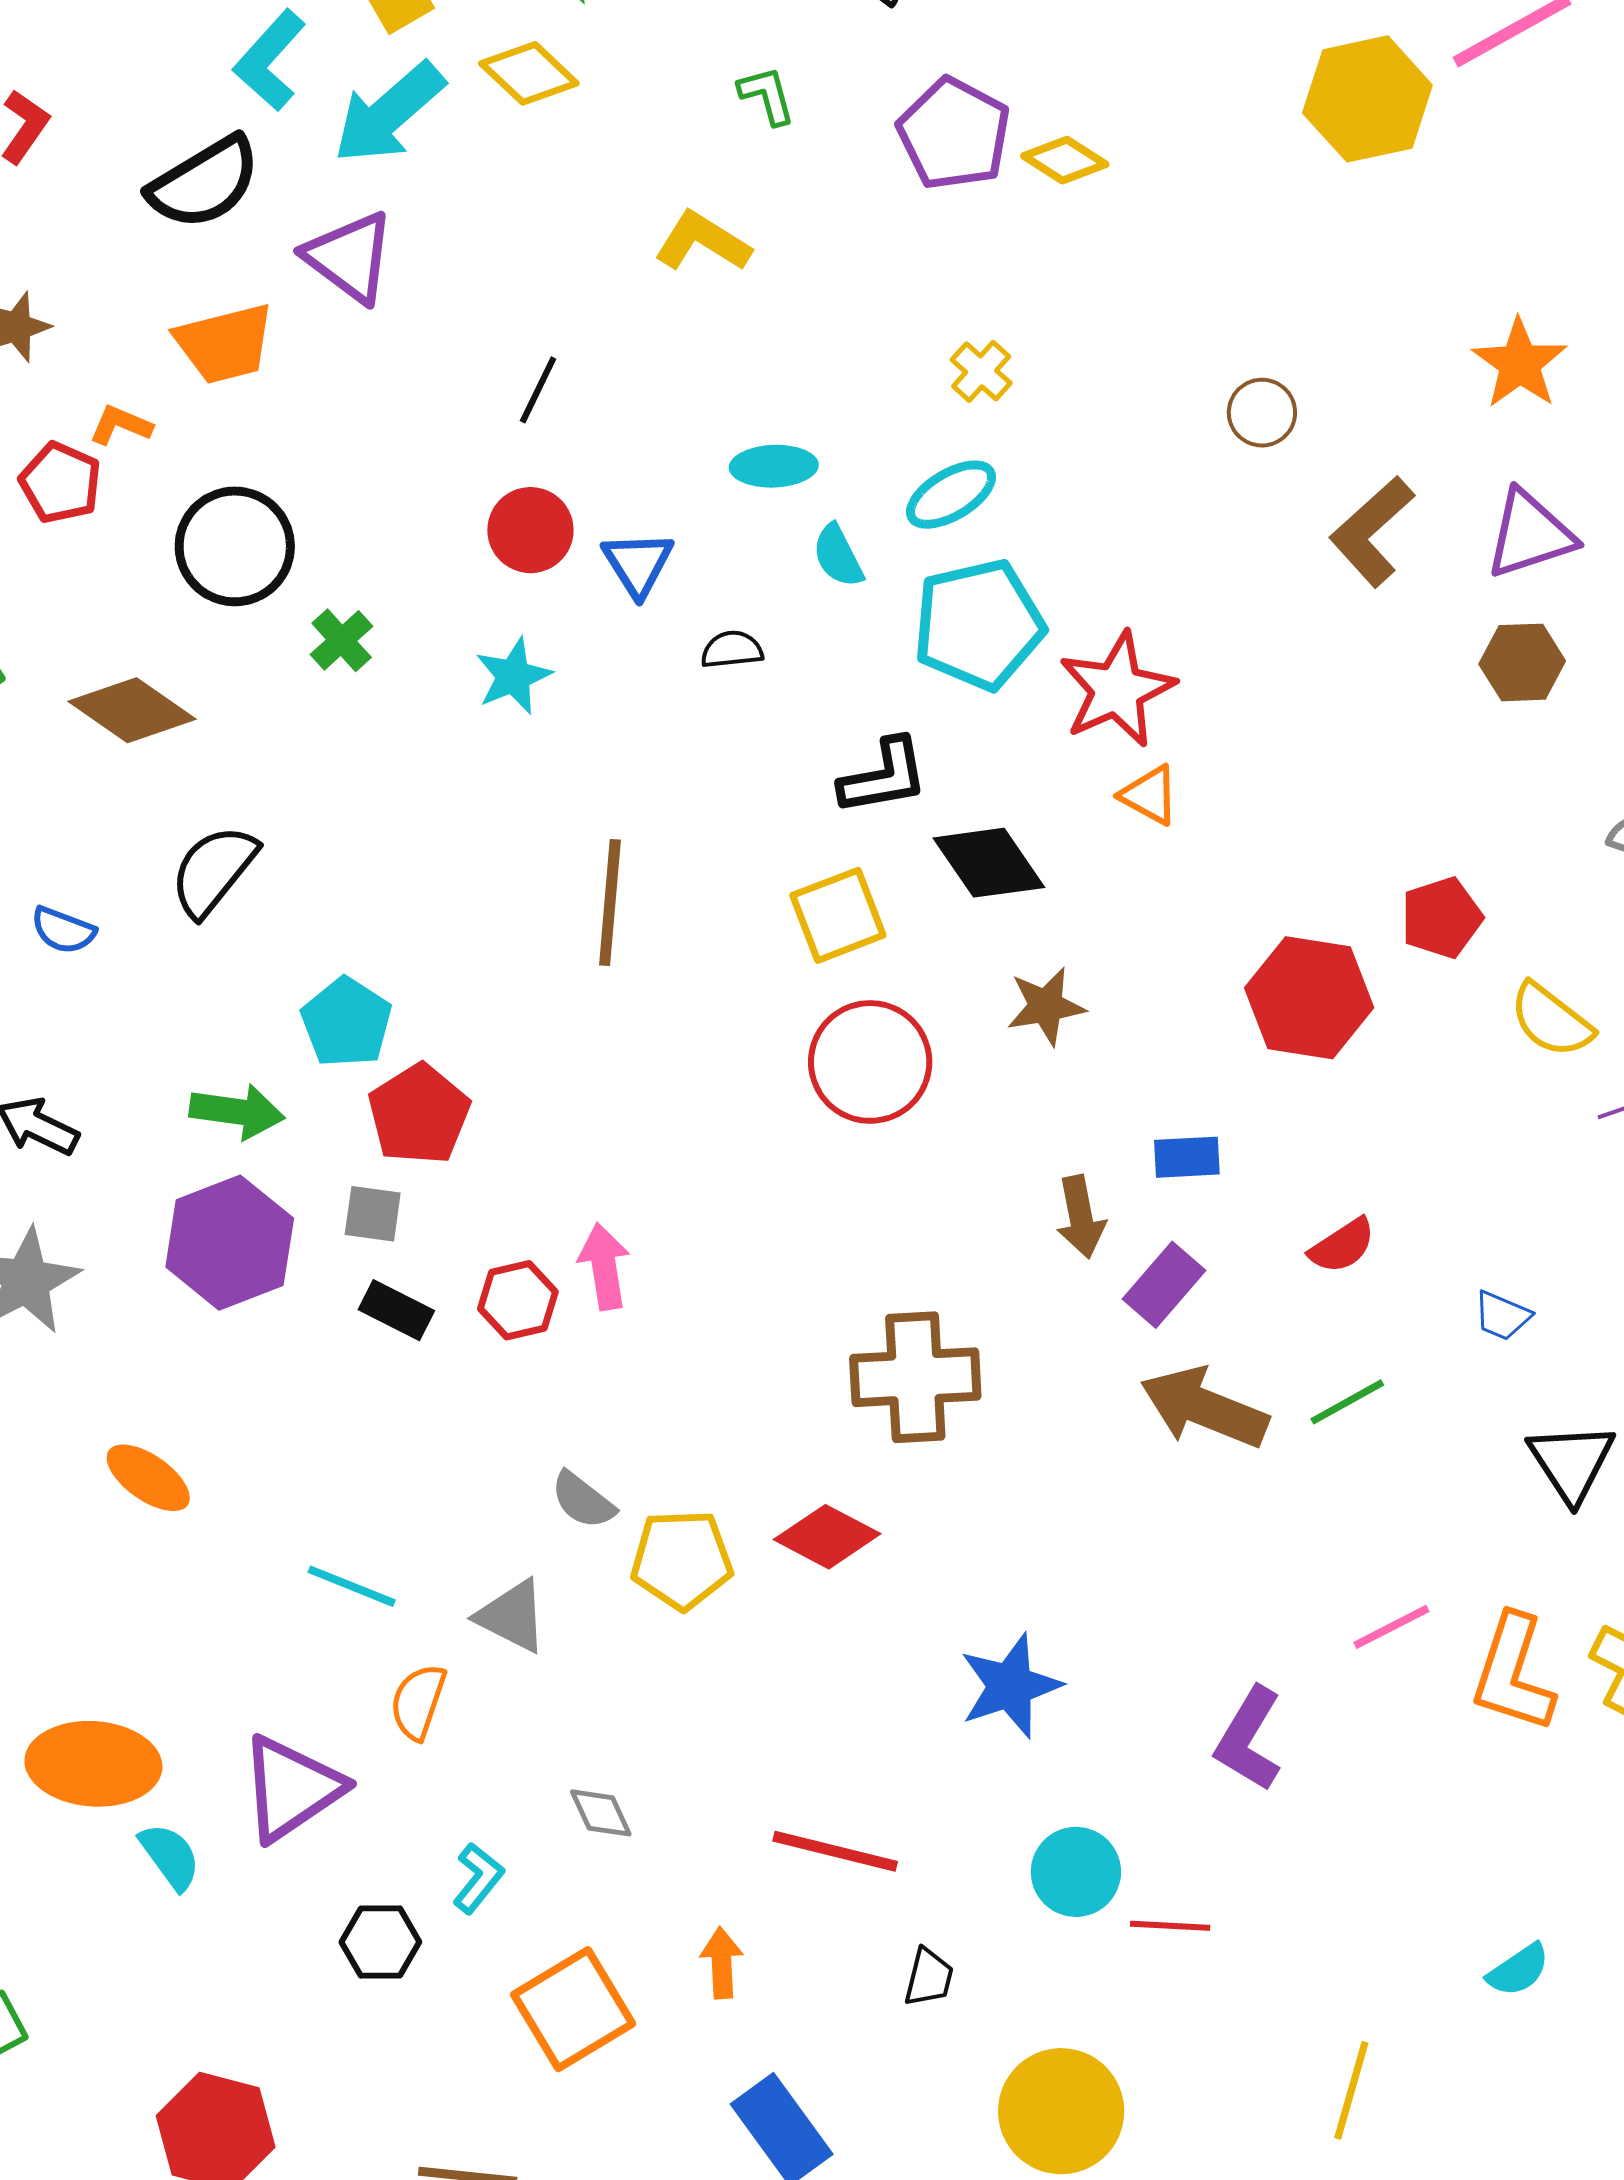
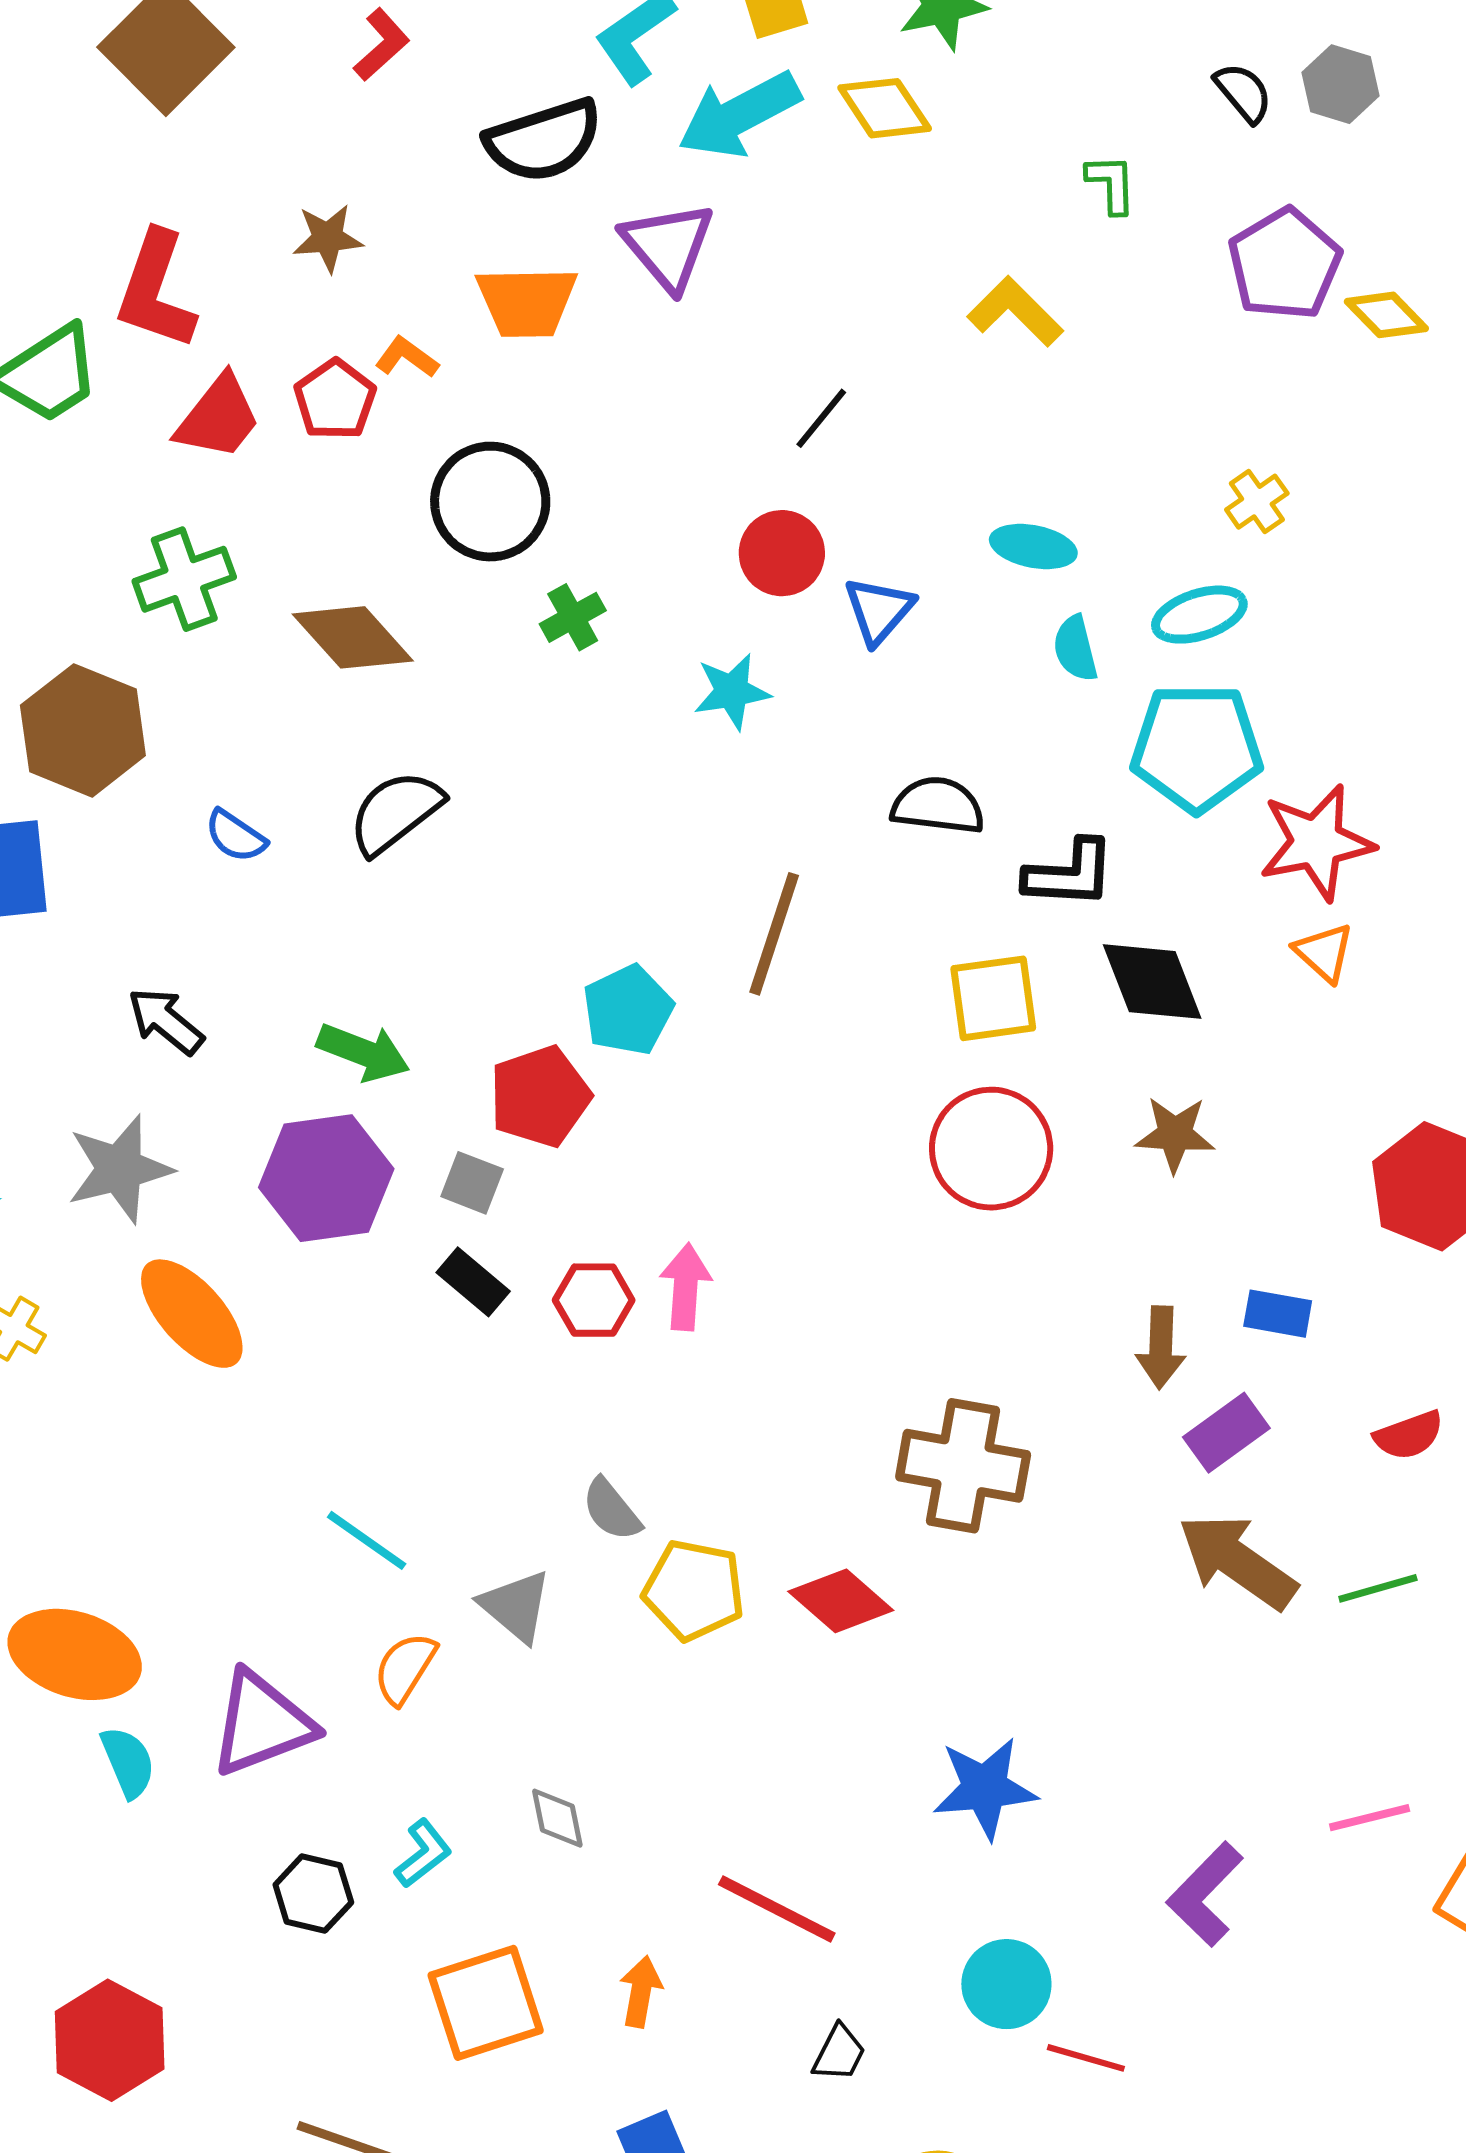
black semicircle: (732, 650) -> (938, 806), moved, size x1.5
cyan pentagon: (347, 1022) -> (628, 1010), moved
orange ellipse: (148, 1478) -> (192, 1314), moved, size x1.4

